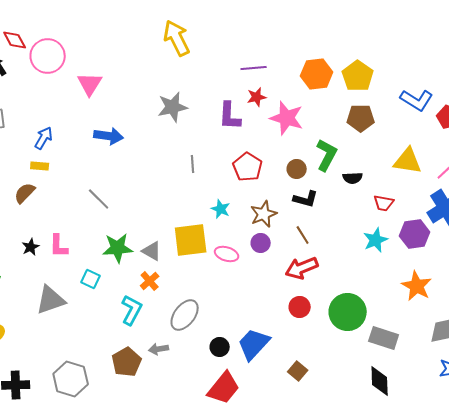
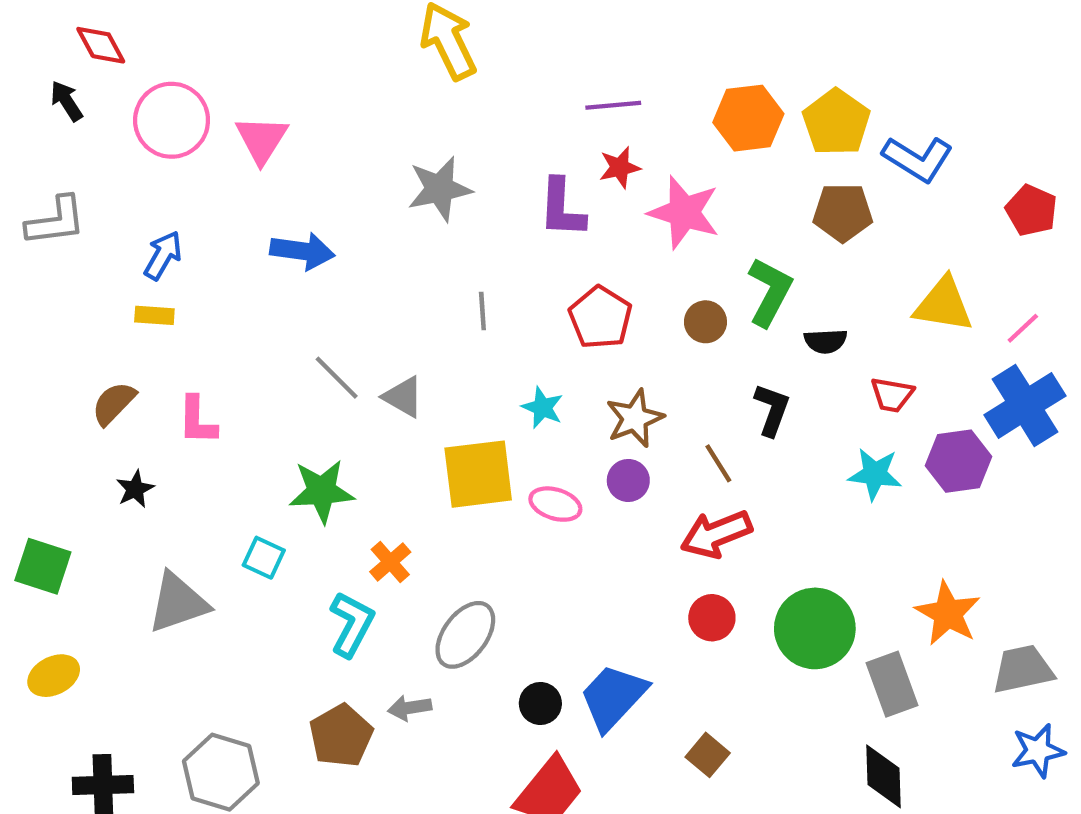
pink circle: (48, 56) -> (172, 120), moved
blue L-shape: (417, 100) -> (918, 159), moved
brown semicircle: (25, 193) -> (114, 403), moved
gray line: (99, 199) -> (337, 378), moved
black L-shape: (306, 199) -> (772, 410), moved, turned -85
cyan star: (376, 240) -> (875, 474), turned 30
pink L-shape: (59, 246) -> (197, 420), moved
gray triangle: (152, 251) -> (403, 397), moved
orange star: (417, 286) -> (948, 613), moved
gray rectangle: (384, 338) -> (892, 684), turned 52

